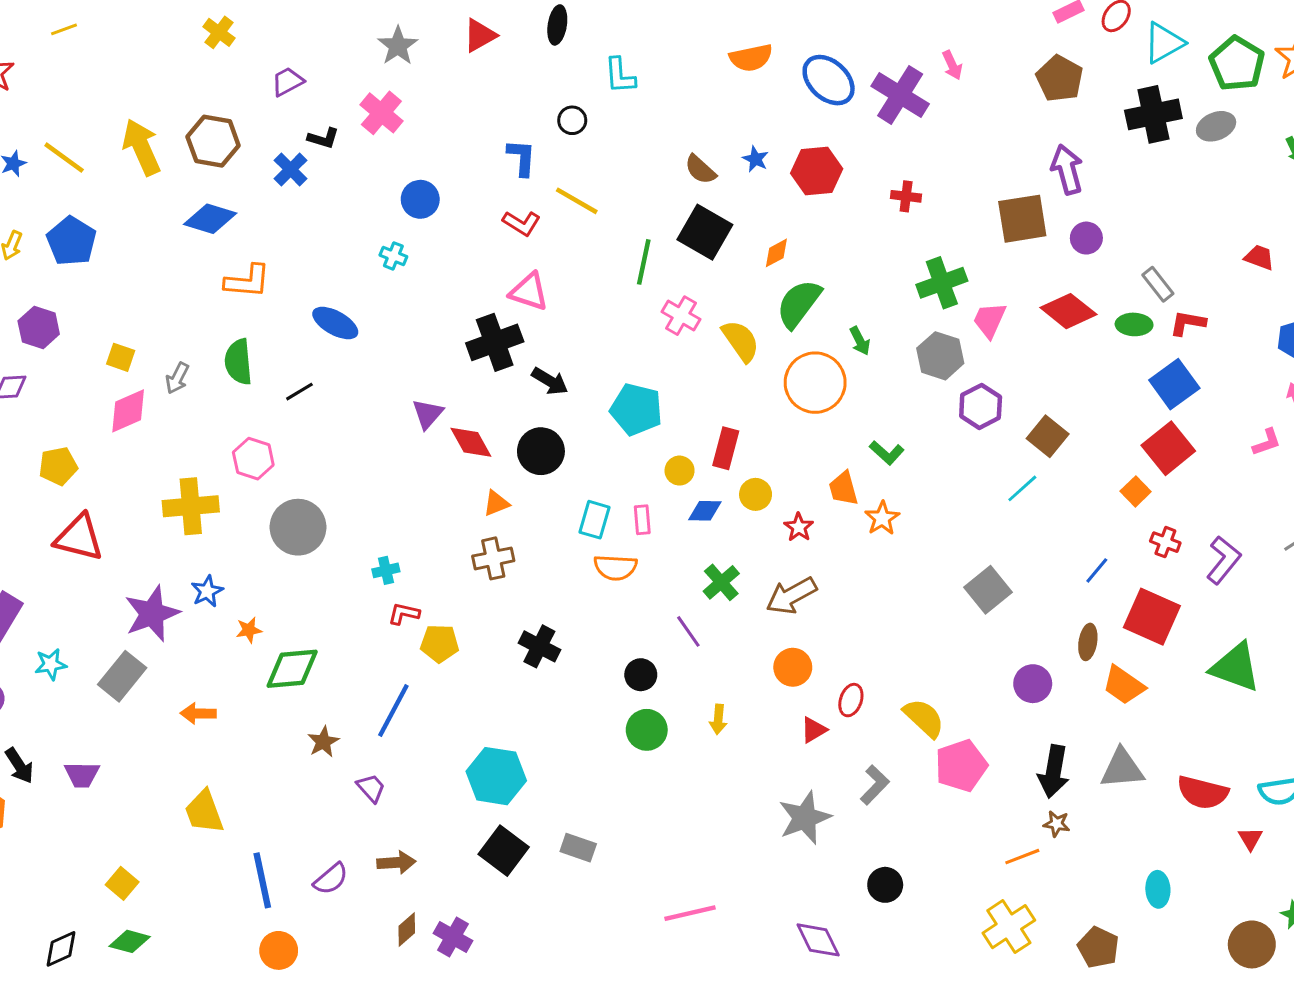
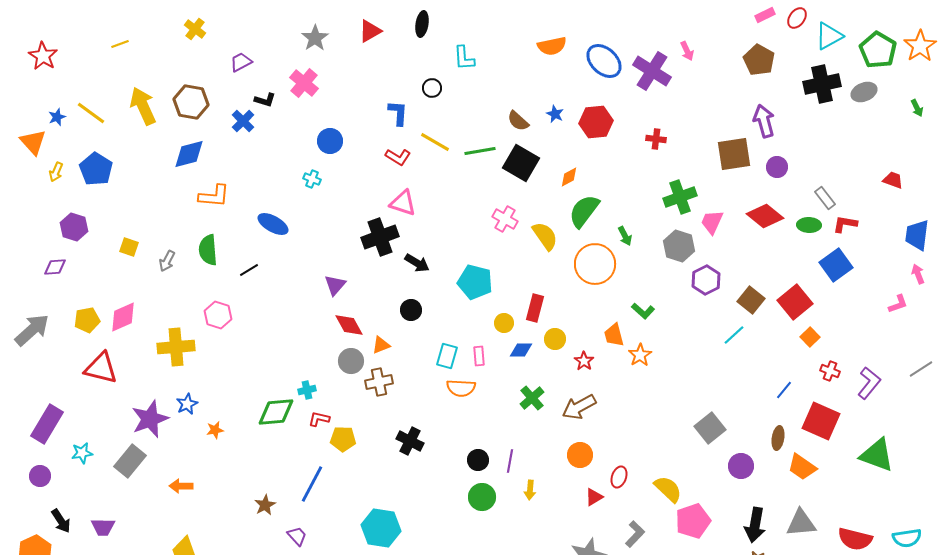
yellow line: (64, 29) -> (120, 44), moved
blue diamond: (210, 219) -> (189, 154), turned -32
green line: (644, 262) -> (480, 151), moved, turned 68
pink diamond: (128, 411) -> (123, 317), moved
red diamond: (471, 442) -> (349, 325), moved
red square: (1168, 448) -> (795, 302), moved
black circle: (541, 451) -> (411, 310), size x0.7
gray circle: (298, 527) -> (351, 361), moved, size x0.7
gray square: (988, 590) -> (710, 428), moved
purple line: (688, 631) -> (510, 461), moved, turned 45
green diamond: (292, 669) -> (276, 412), moved

